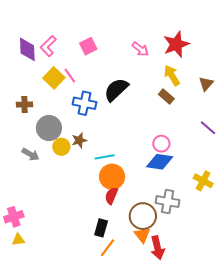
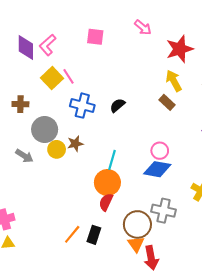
pink square: (88, 46) -> (95, 37), moved, turned 30
pink arrow: (140, 49) -> (143, 27), moved
black semicircle: (116, 90) -> (117, 105), moved, size x0.6
cyan line: (105, 157) -> (112, 160), moved, turned -66
orange line: (108, 248) -> (72, 234), moved

